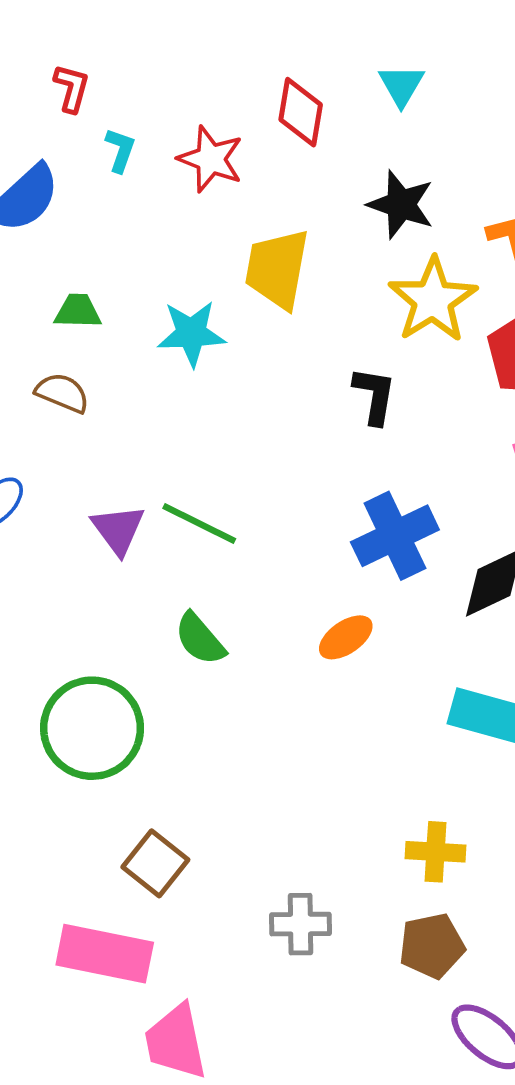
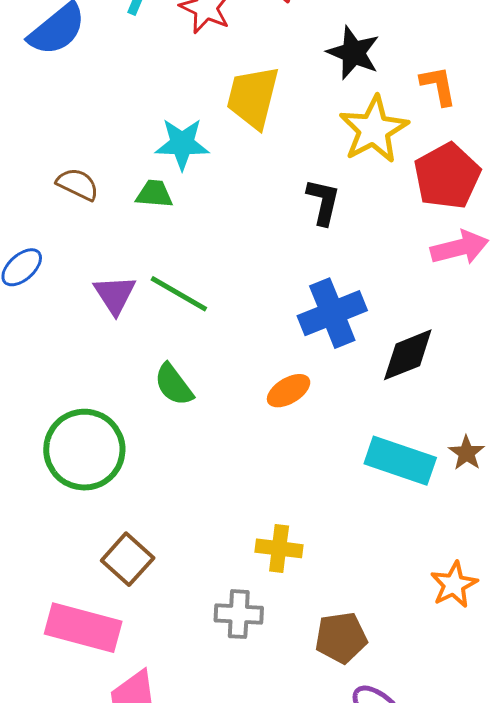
green trapezoid: (78, 311) -> (154, 194), moved
yellow cross: (435, 852) -> (279, 548), moved

